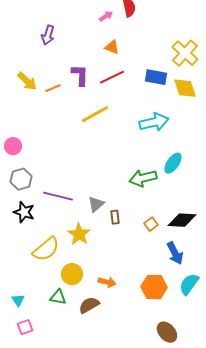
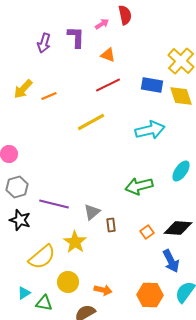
purple L-shape: (80, 75) -> (76, 37), moved
yellow arrow: (27, 81) -> (23, 89), turned 90
cyan ellipse: (173, 163) -> (181, 171), moved
green triangle: (58, 297) -> (44, 303), moved
cyan triangle: (18, 300) -> (24, 293), moved, turned 32

